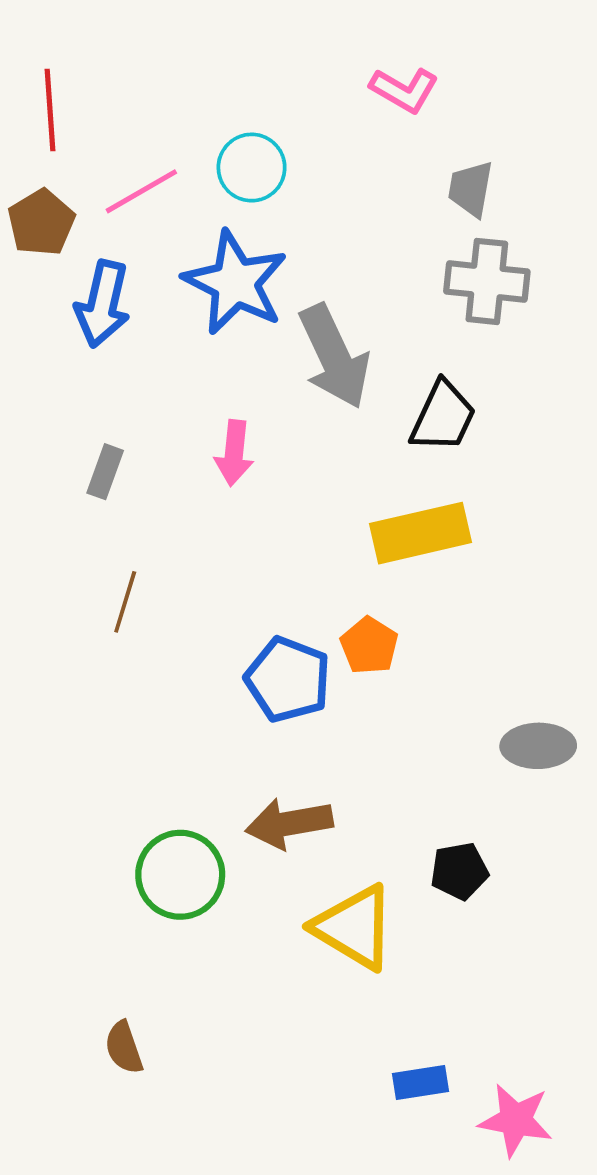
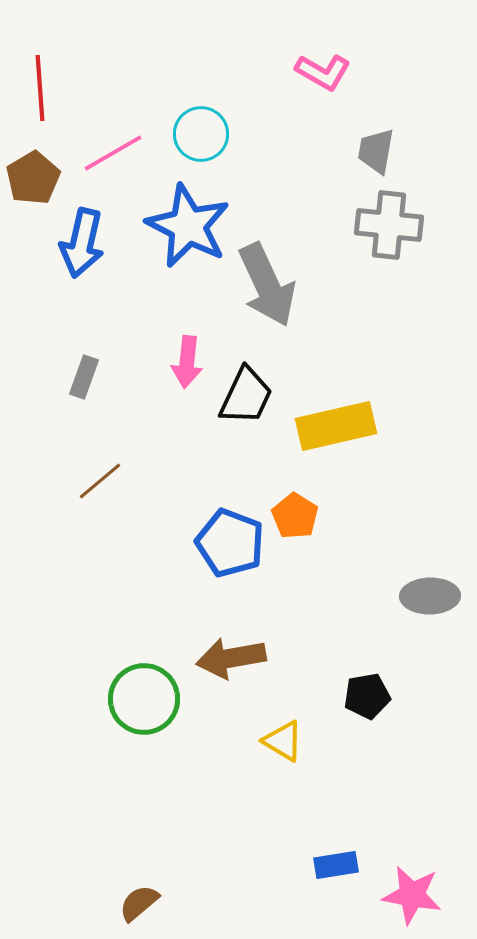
black trapezoid: (443, 417) -> (246, 396), moved
brown line: (125, 602) -> (100, 481), turned 33
yellow triangle: (354, 927) -> (283, 741), size x0.6
brown semicircle: (124, 1047) -> (139, 903), moved, turned 69

